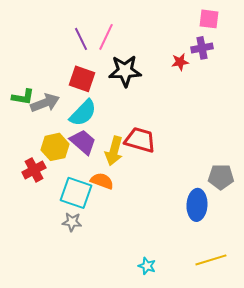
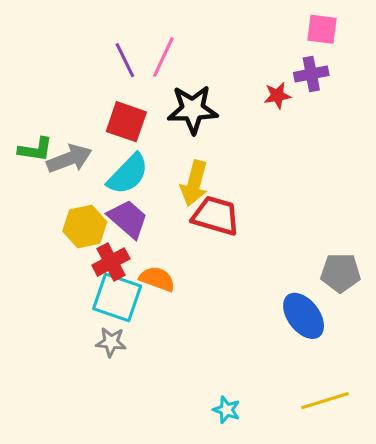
yellow arrow: (114, 151) -> (194, 183), moved
red cross: (34, 170) -> (111, 262), moved
blue ellipse: (197, 205) -> (304, 316), turned -40

